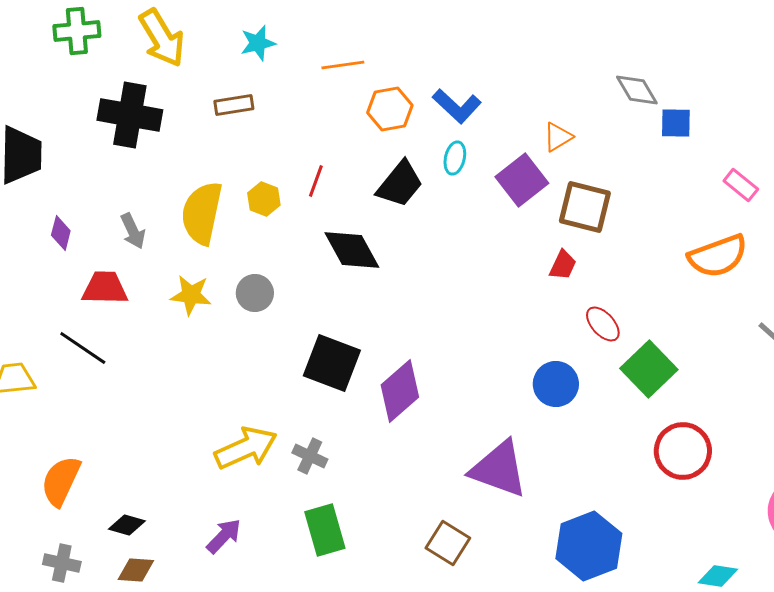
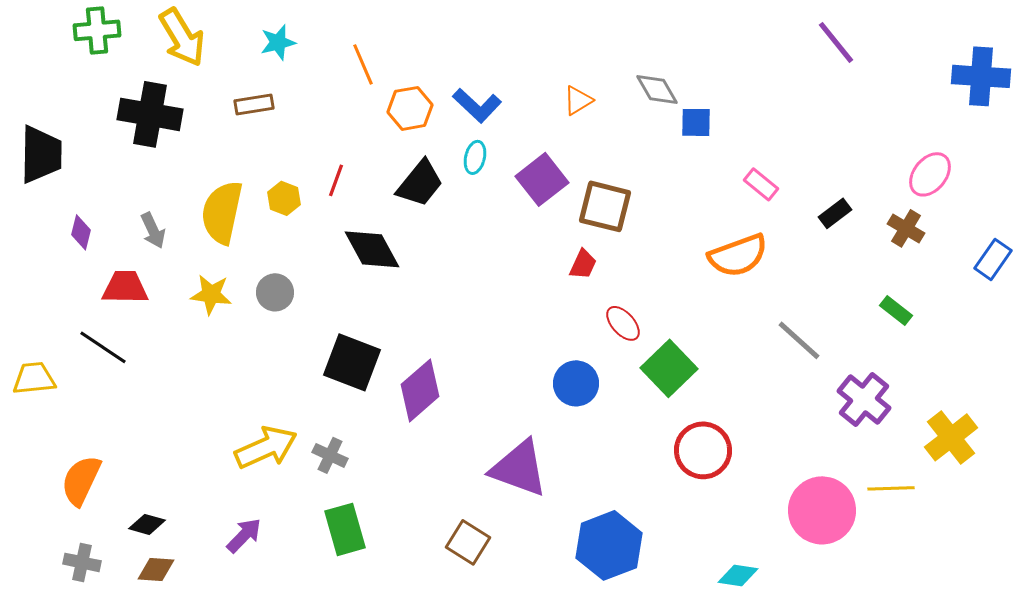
orange line: (343, 65) -> (363, 64), turned 75
orange triangle: (558, 137) -> (578, 100), moved

